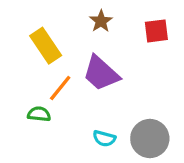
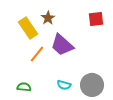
brown star: (101, 21) -> (48, 18), moved
green semicircle: (39, 114) -> (24, 87), moved

